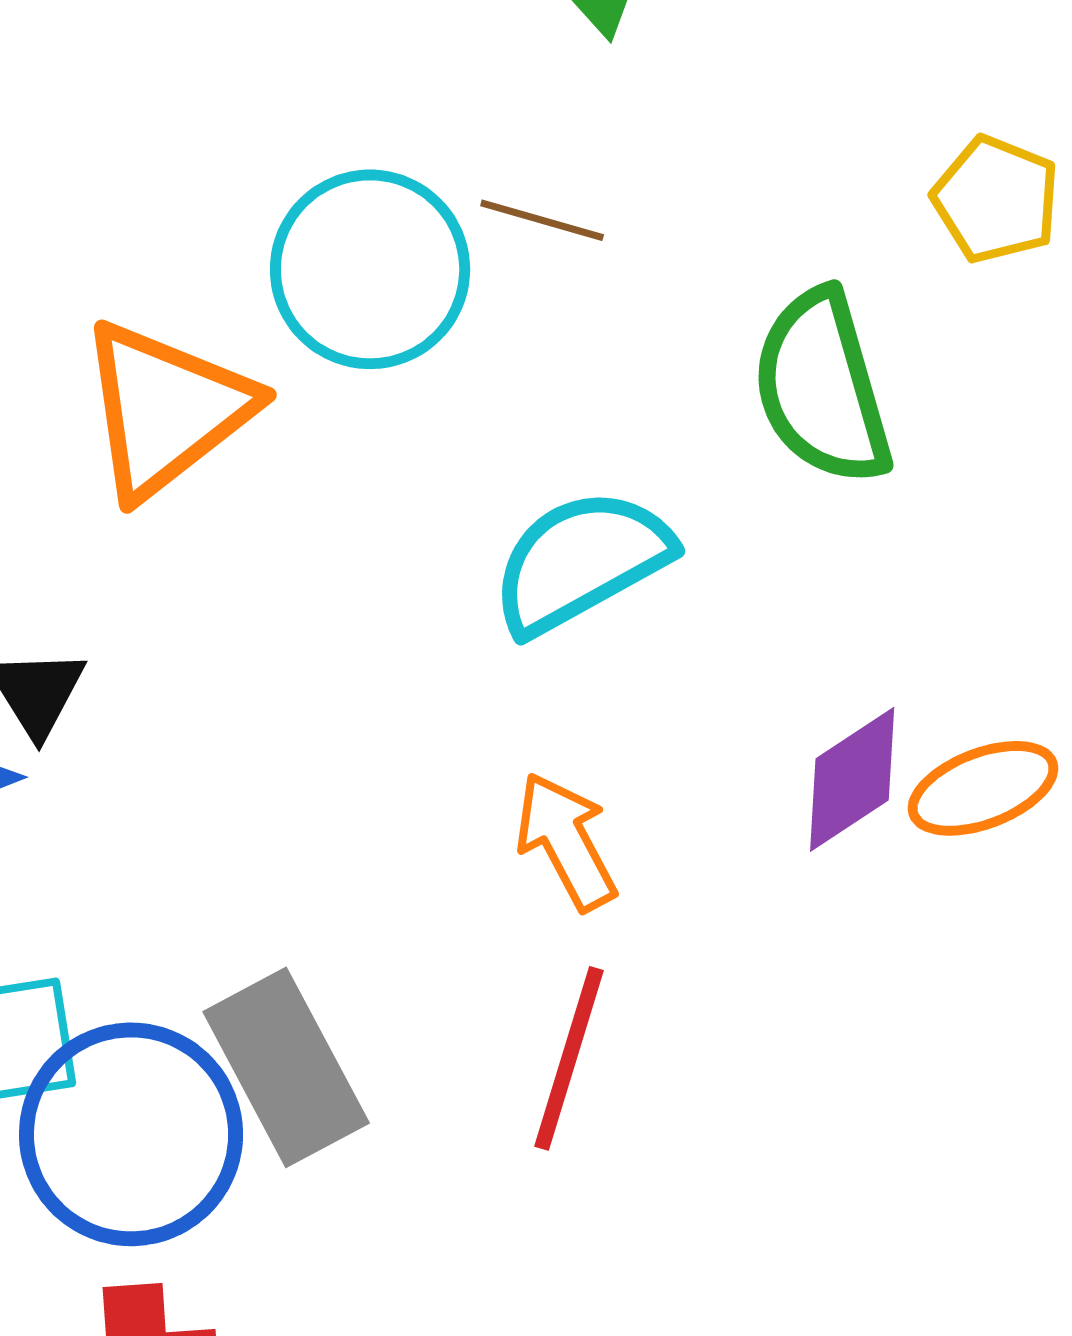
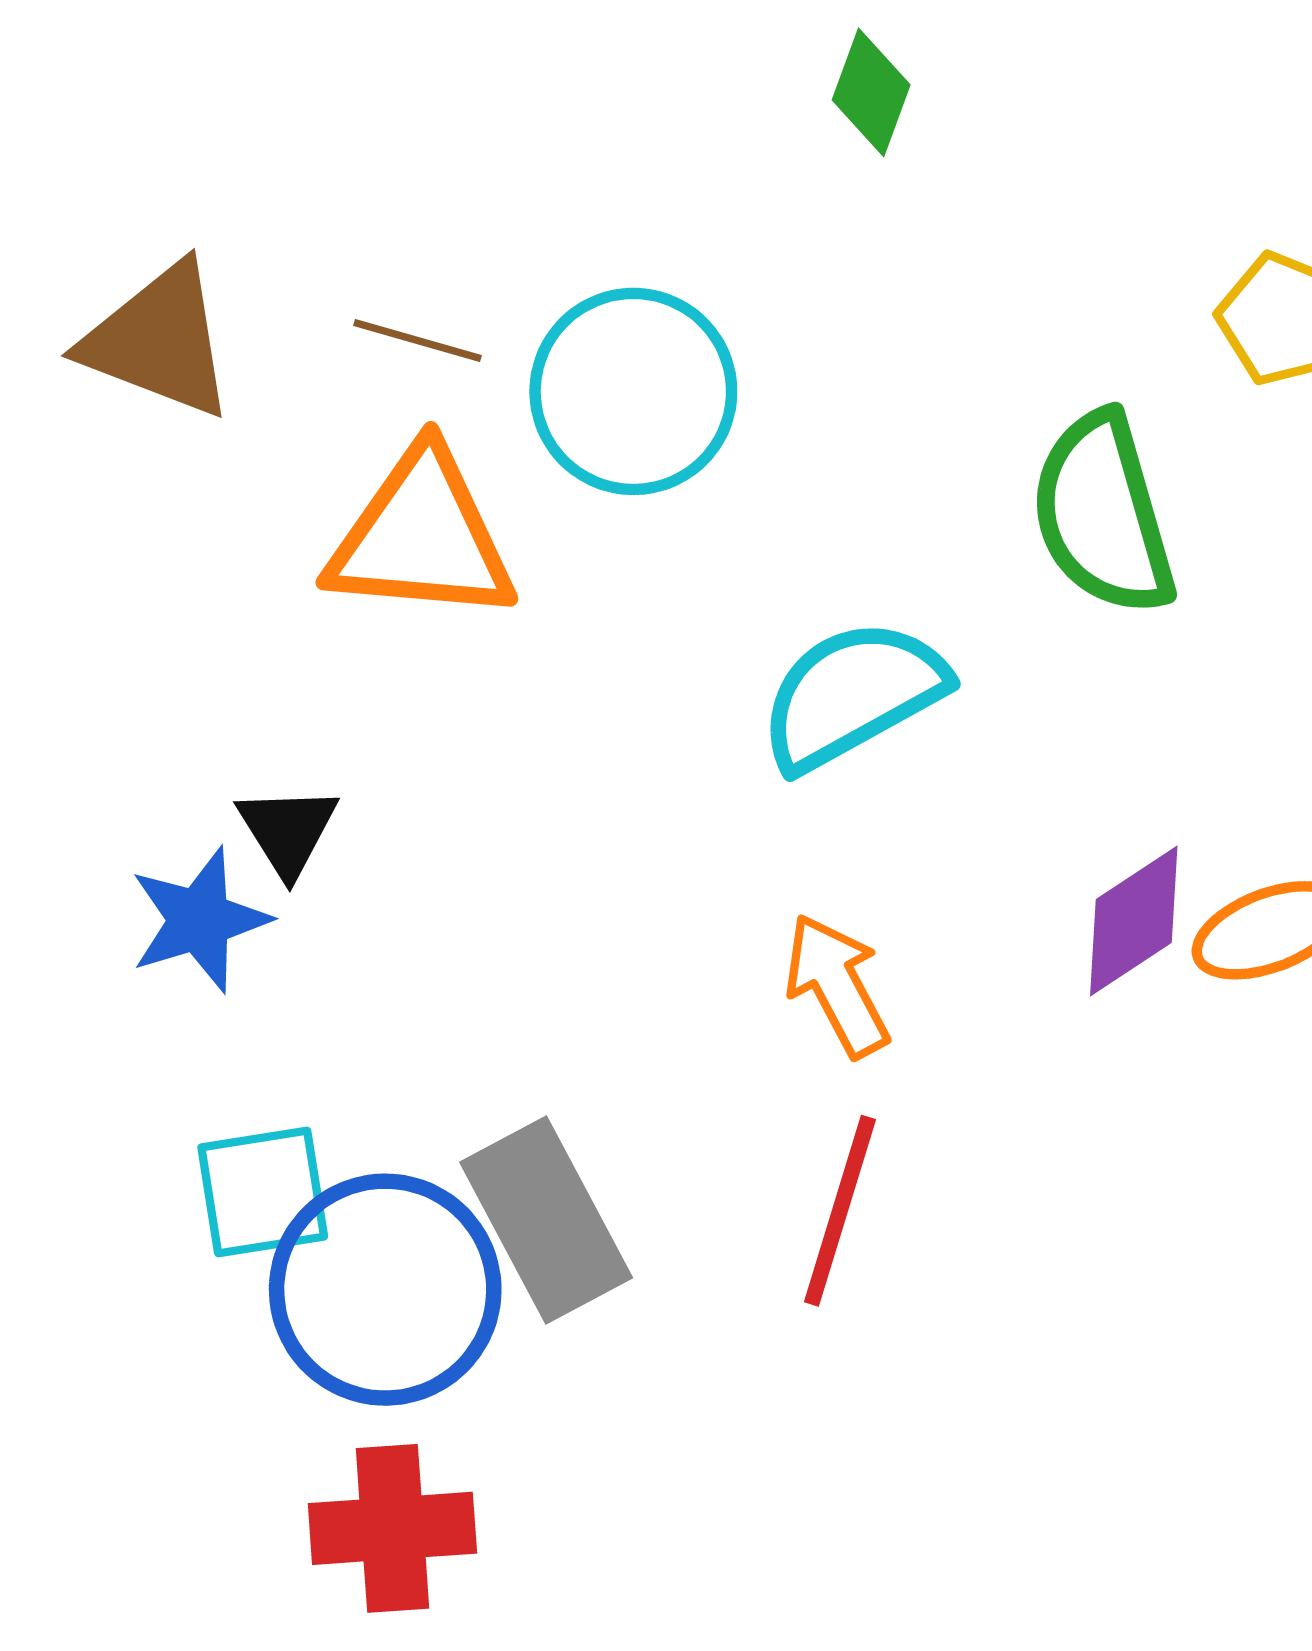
brown line: (542, 220) -> (417, 341), moved
orange triangle: (166, 409) -> (422, 537), turned 43

